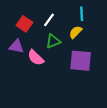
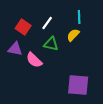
green triangle: (53, 41) -> (51, 44), turned 35
purple square: (81, 61) -> (78, 85), moved

